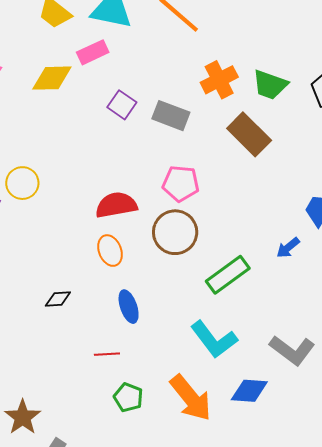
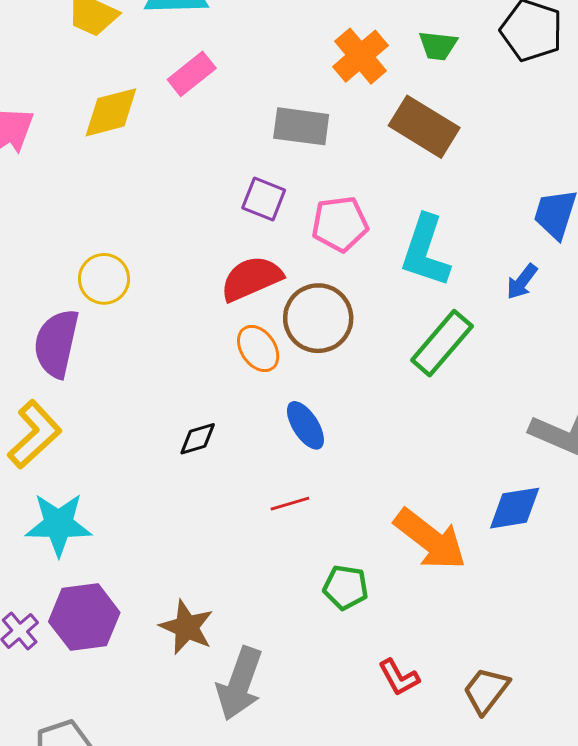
pink rectangle: (93, 52) -> (192, 74), moved
green trapezoid: (270, 85) -> (438, 46), size x0.7
purple square: (122, 105) -> (264, 199), moved
brown circle: (175, 232) -> (318, 318), moved
cyan L-shape: (214, 339) -> (425, 251), moved, turned 69
green pentagon: (128, 397) -> (346, 587), moved

